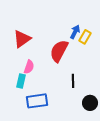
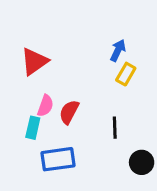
yellow rectangle: (85, 37) -> (126, 74), moved
red semicircle: (59, 51) -> (69, 112), moved, size x0.7

